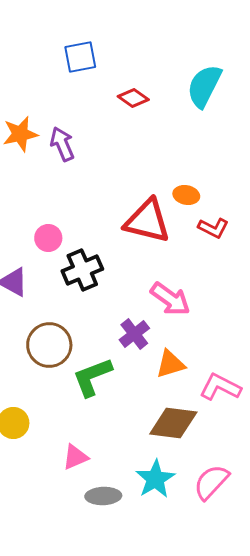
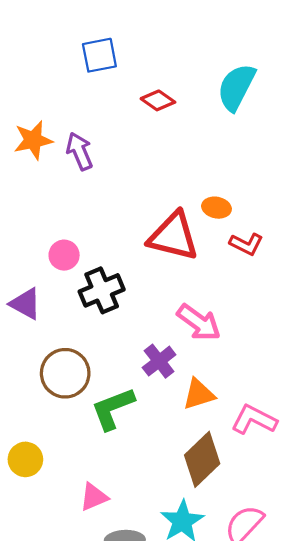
brown diamond: (173, 423) -> (202, 459), turned -51

